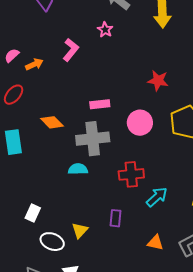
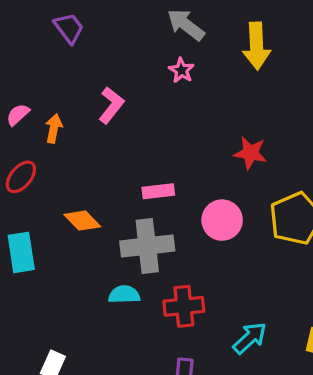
pink star: (105, 30) -> (181, 70), moved
orange arrow: (34, 64) -> (54, 128), turned -54
red cross: (131, 174) -> (184, 306), moved

